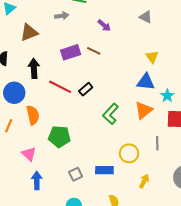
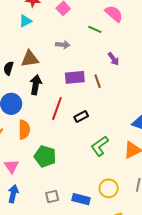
gray arrow: (62, 16) -> (63, 45), moved
brown triangle: (29, 32) -> (30, 59), moved
brown line: (94, 51) -> (98, 81), turned 32
red line: (60, 87) -> (57, 108), turned 70

